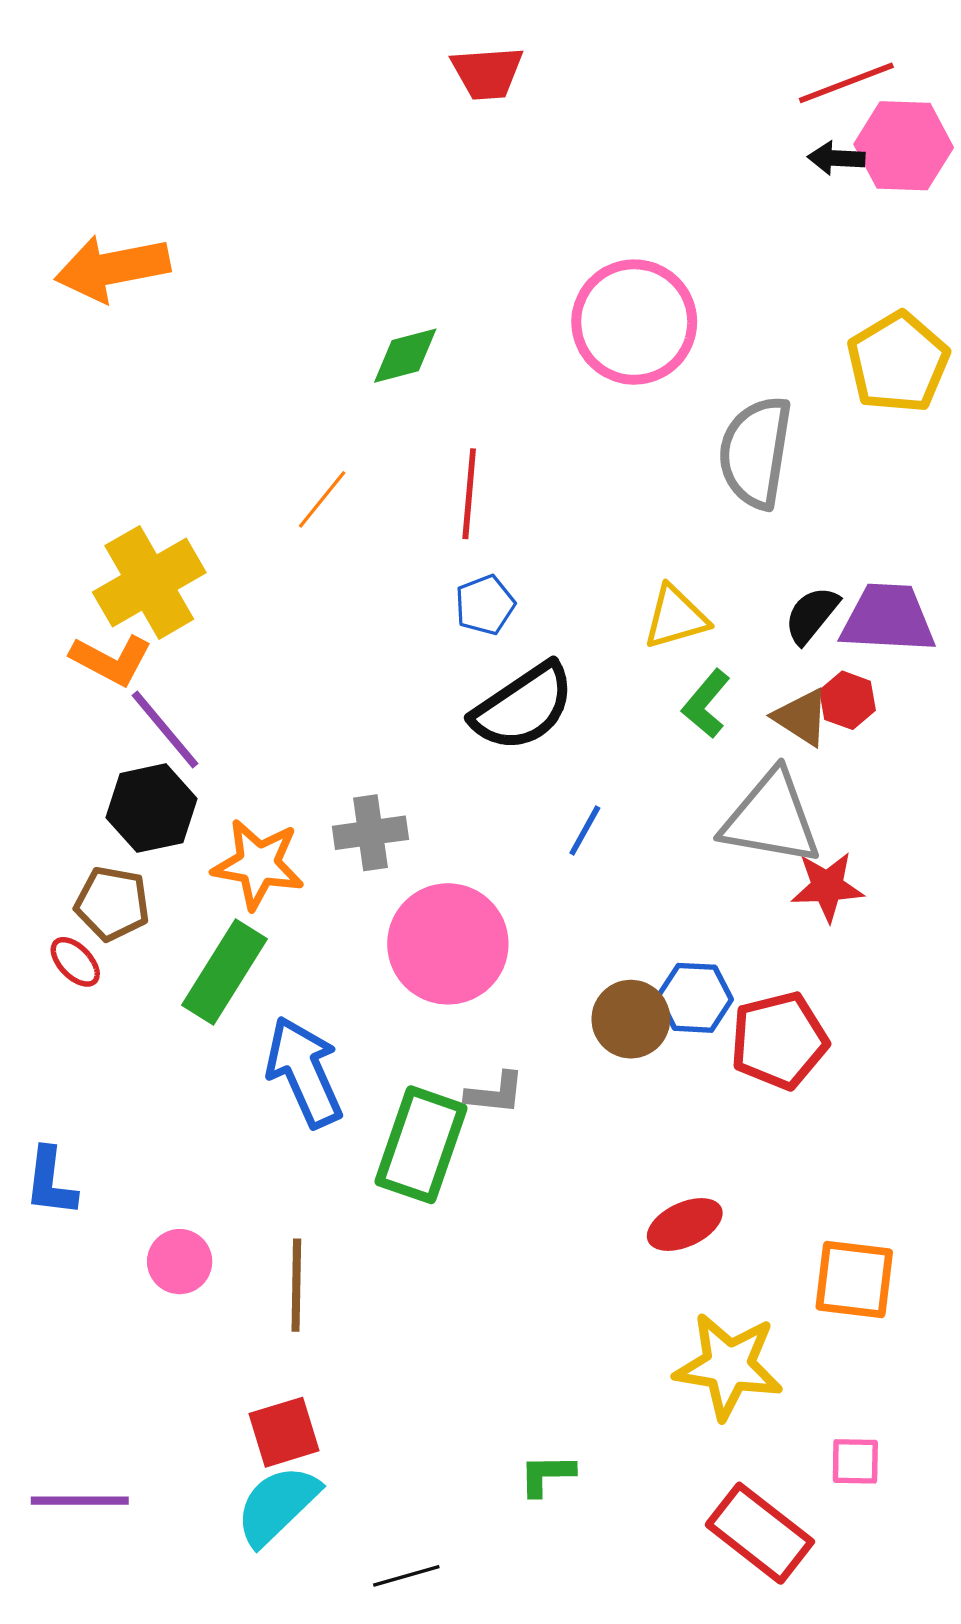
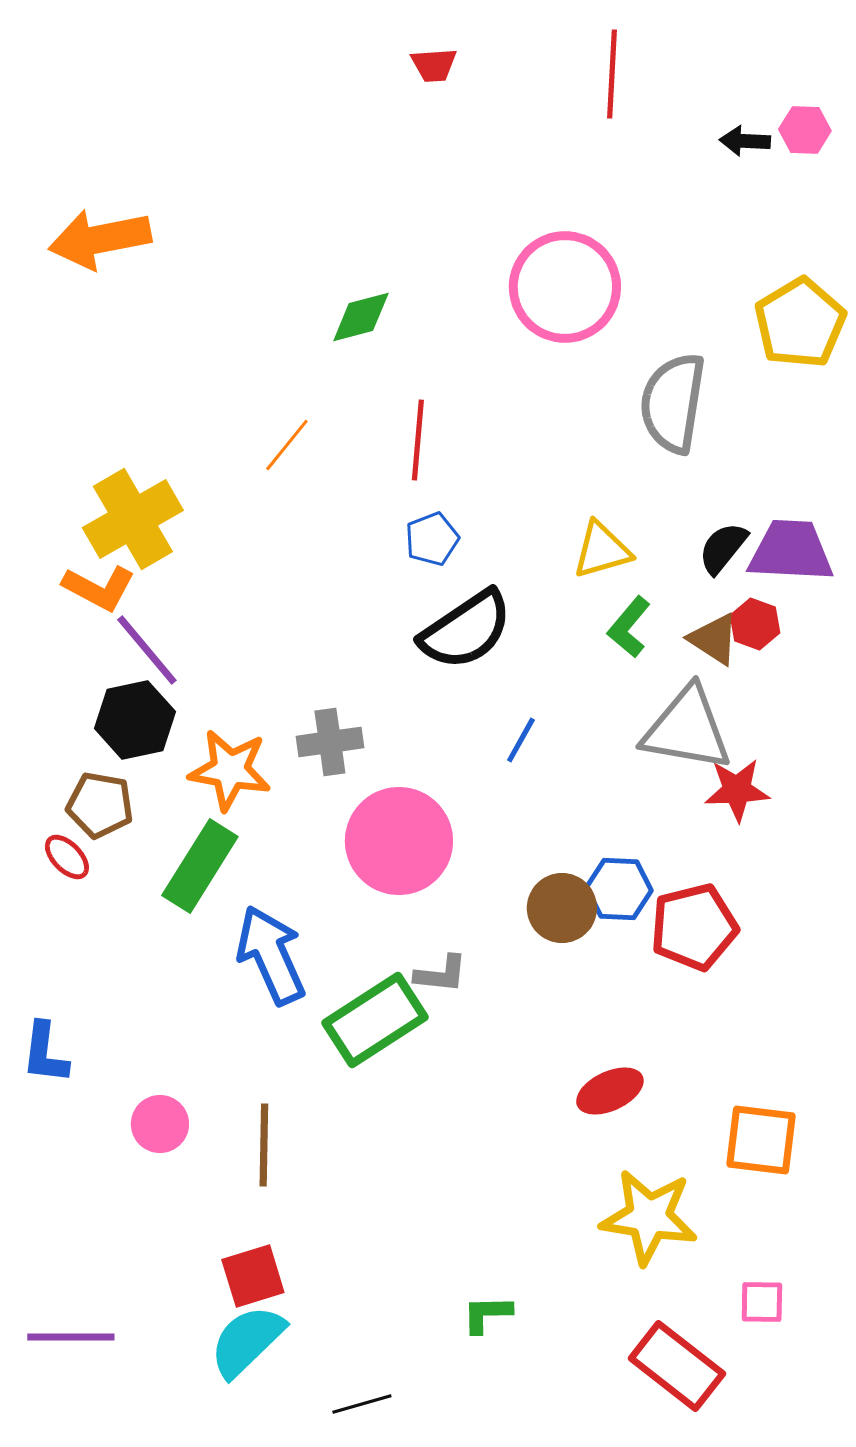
red trapezoid: (487, 73) -> (434, 65), size x0.7
red line: (846, 83) -> (612, 74), moved, turned -66
pink hexagon: (904, 146) -> (805, 130), size x0.6
green rectangle: (421, 1145) -> (375, 1020), turned 38

